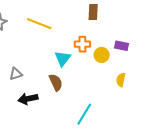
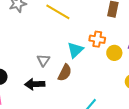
gray triangle: (16, 74) -> (43, 60), moved, turned -48
brown semicircle: (56, 82) -> (65, 73), turned 42

